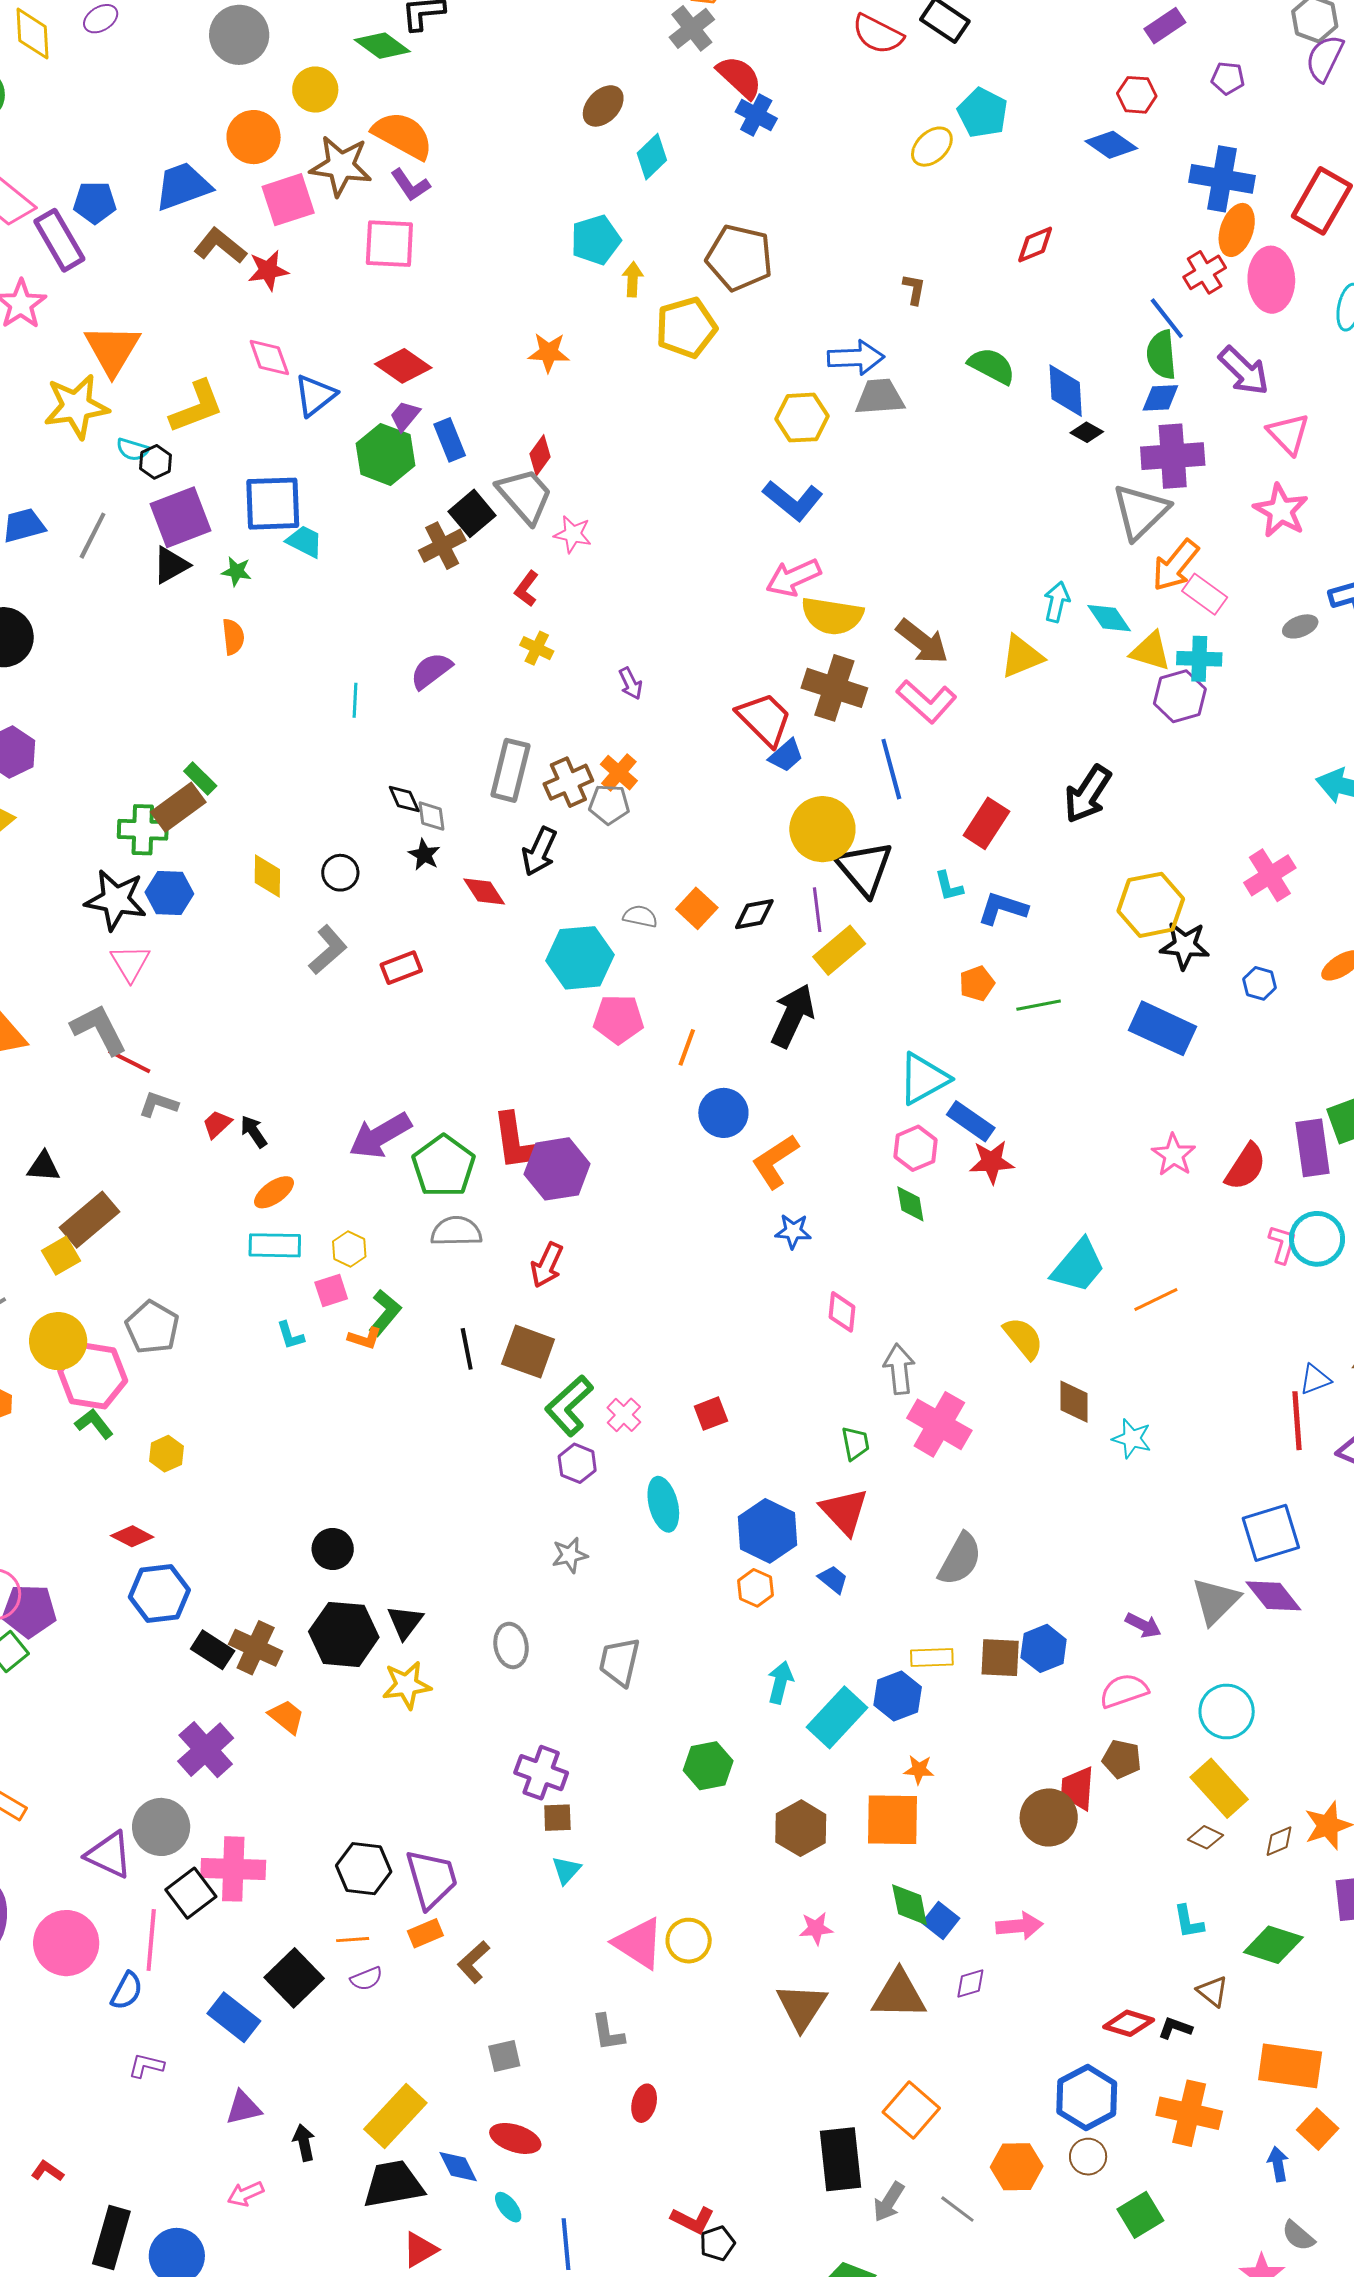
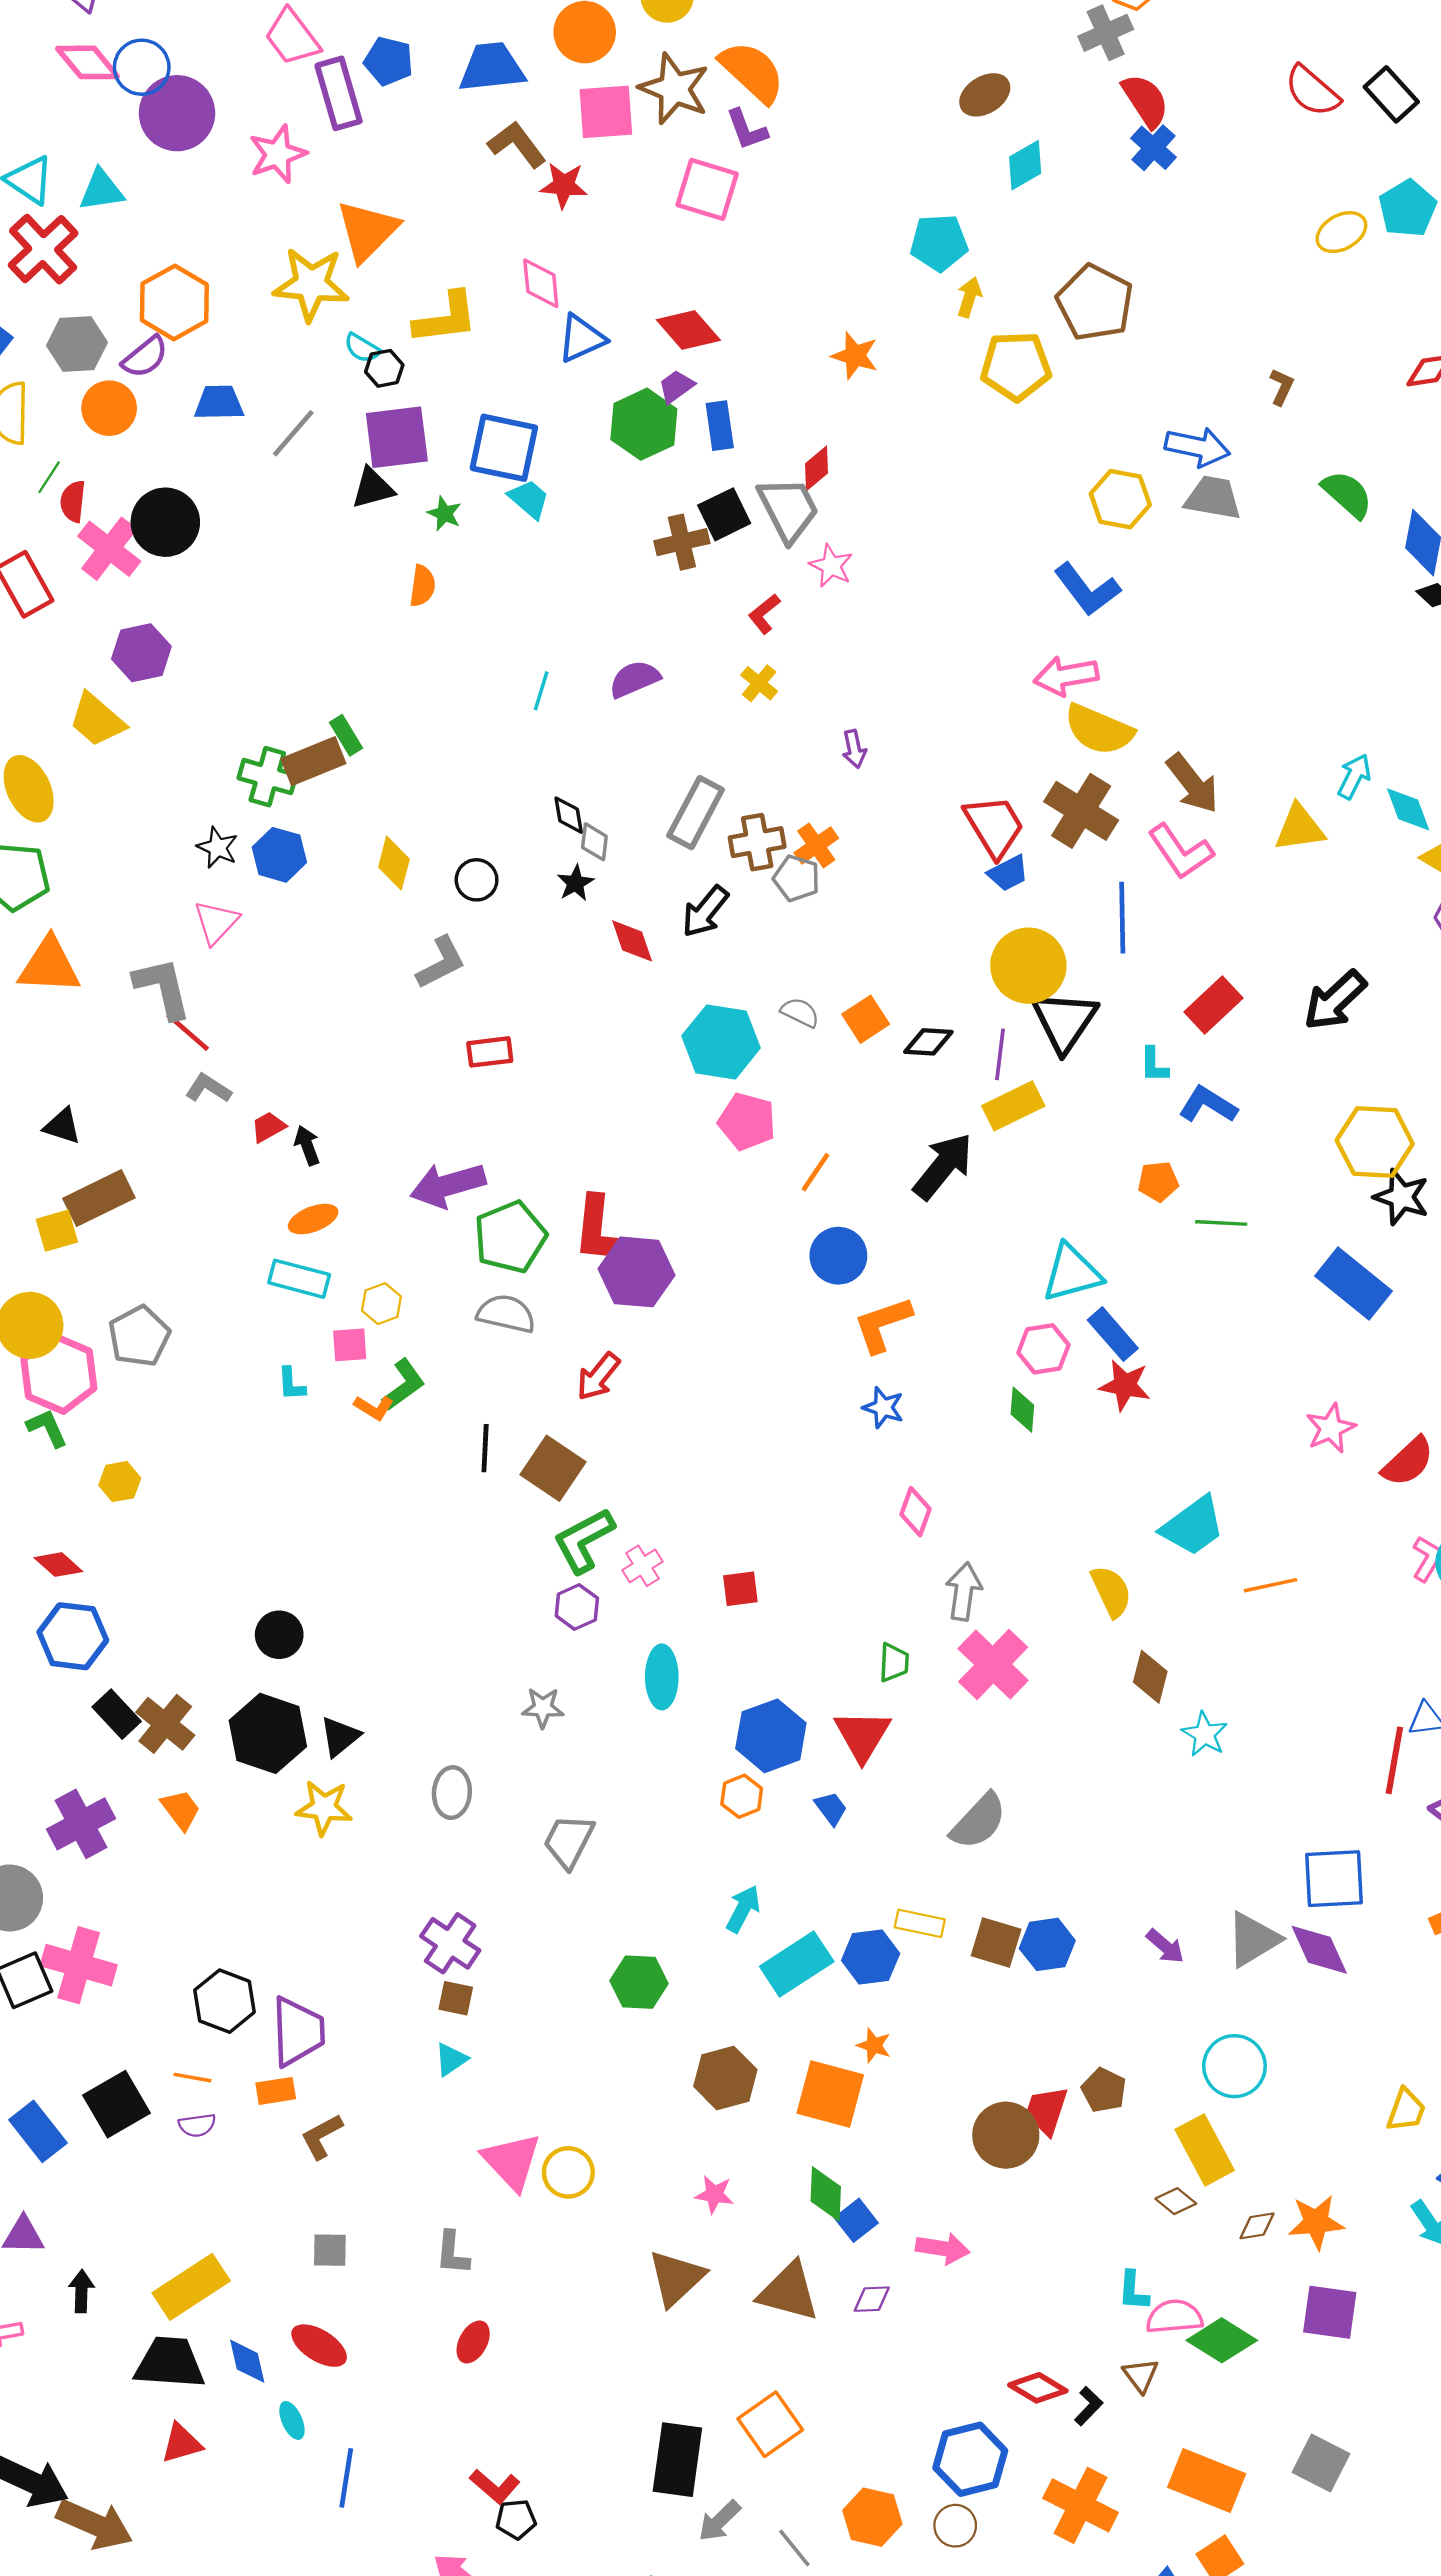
black star: (116, 900) -> (217, 848), size x0.6
red rectangle: (401, 968) -> (490, 1052), moved
pink semicircle: (1124, 1691) -> (1174, 2317), moved
black L-shape: (1175, 2028) -> (1088, 2406), turned 100

